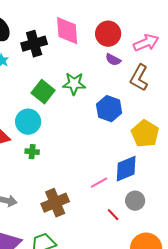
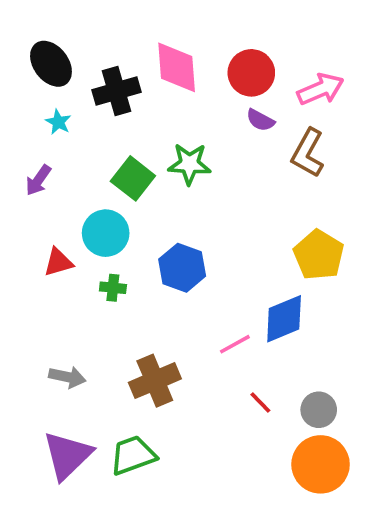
blue hexagon: (109, 109) -> (182, 268), moved
gray circle: (135, 201) -> (319, 410), moved

